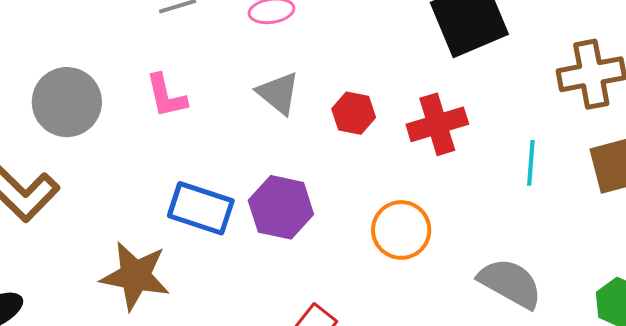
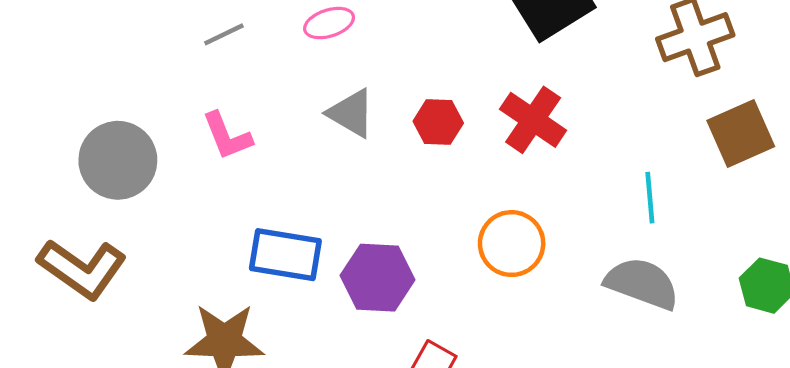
red cross: (437, 124) -> (533, 120), turned -30
cyan line: (531, 163) -> (650, 198), moved
purple hexagon: (281, 207) -> (378, 278), moved

